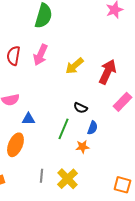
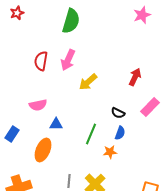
yellow arrow: (74, 66) -> (88, 82), moved
red arrow: (107, 72) -> (135, 77), size x0.7
black semicircle: (80, 108) -> (118, 113), moved

